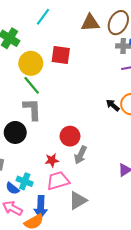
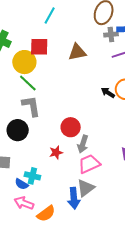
cyan line: (43, 17) -> (50, 16), moved
brown triangle: (90, 23) -> (77, 52), moved
red square: (61, 55) -> (39, 47), moved
pink trapezoid: (58, 181) -> (89, 164), moved
blue arrow: (41, 207) -> (74, 198), moved

